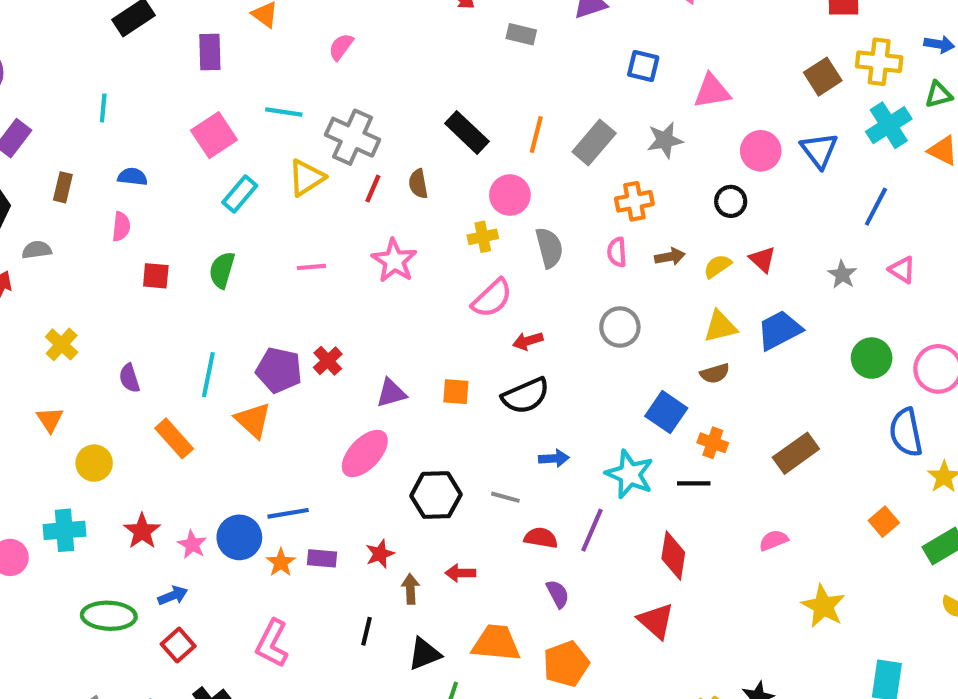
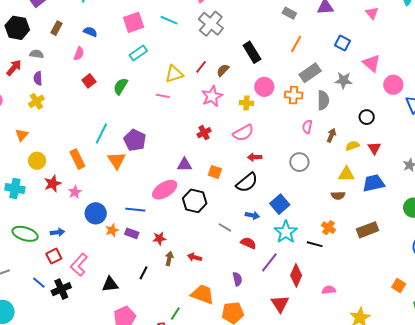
pink triangle: (712, 91) -> (371, 63), turned 36
orange line: (536, 135) -> (296, 44), moved
gray cross: (353, 137) -> (211, 24), moved
pink circle: (761, 151) -> (393, 85), moved
yellow triangle: (306, 178) -> (174, 74), moved
brown semicircle: (418, 184) -> (223, 70), turned 40
orange cross: (634, 201) -> (294, 95), moved
gray semicircle: (549, 248) -> (323, 100), moved
brown arrow: (670, 257) -> (331, 135), turned -72
pink star: (394, 261) -> (212, 96), moved
red square: (156, 276) -> (89, 81), turned 32
red cross: (328, 361) -> (204, 133), moved
purple semicircle: (129, 378) -> (38, 78), moved
black semicircle: (526, 396) -> (247, 183), turned -30
blue square: (666, 412) -> (280, 204), moved
brown rectangle: (796, 453) -> (367, 230), moved
black hexagon: (436, 495) -> (195, 201), moved
blue line: (288, 513) -> (135, 210), moved
orange square: (884, 522) -> (399, 285), turned -32
purple line: (592, 530) -> (269, 262), moved
red star: (142, 531) -> (53, 184), moved
red semicircle: (541, 538) -> (248, 243), moved
pink semicircle: (774, 540) -> (329, 290), moved
pink star: (192, 545) -> (75, 192), moved
pink L-shape: (272, 643) -> (79, 265), moved
black triangle: (424, 654) -> (110, 284), moved

